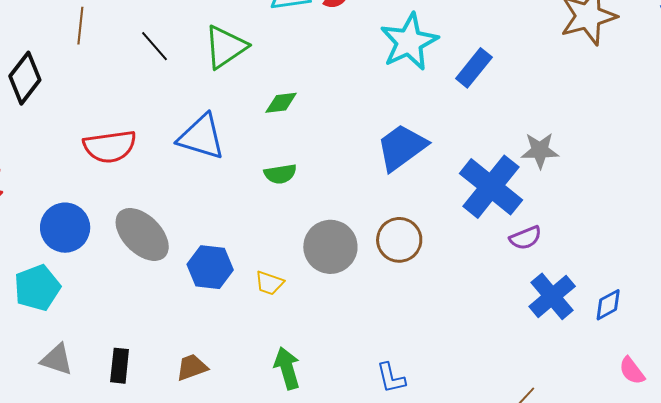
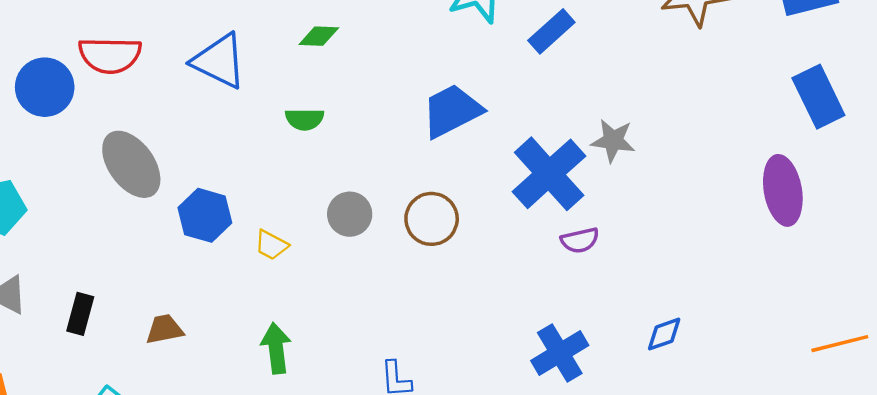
blue circle: (65, 228) -> (45, 87), moved
gray circle: (330, 247) -> (350, 214), size x0.7
blue cross: (552, 296) -> (560, 353), moved

